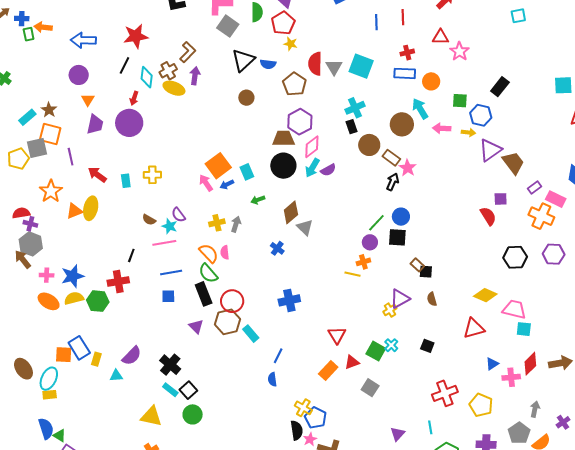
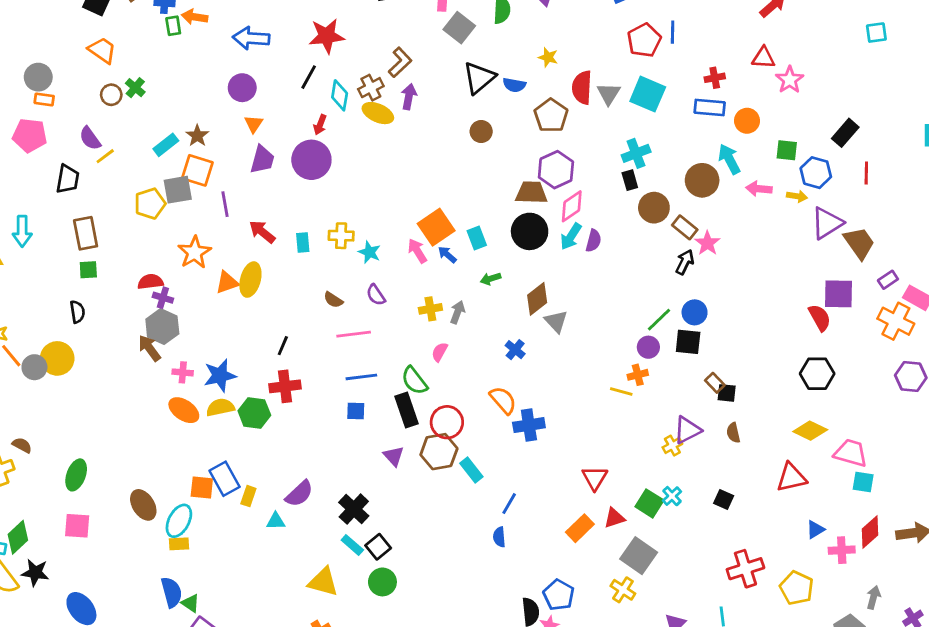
red line: (403, 17) -> (866, 173), moved
red pentagon: (283, 23) -> (644, 40), moved
purple semicircle: (328, 170) -> (593, 241), turned -49
blue arrow: (227, 184) -> (447, 255), turned 64
purple square: (501, 199) -> (838, 294), size x1.6
cyan star: (170, 226) -> (369, 252), moved
pink semicircle: (225, 252) -> (440, 352), turned 32
orange semicircle: (209, 253) -> (503, 400), moved
black line: (131, 255) -> (283, 346), moved
black hexagon: (515, 257) -> (817, 374), moved
gray square: (370, 388) -> (639, 556), size x1.4
yellow cross: (303, 408) -> (623, 590), moved

